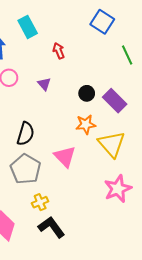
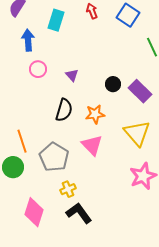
cyan rectangle: (28, 27) -> (56, 20), turned 45
red arrow: (59, 51) -> (92, 11), moved
orange star: (86, 124) -> (95, 114), moved
black semicircle: (26, 134) -> (64, 110), moved

